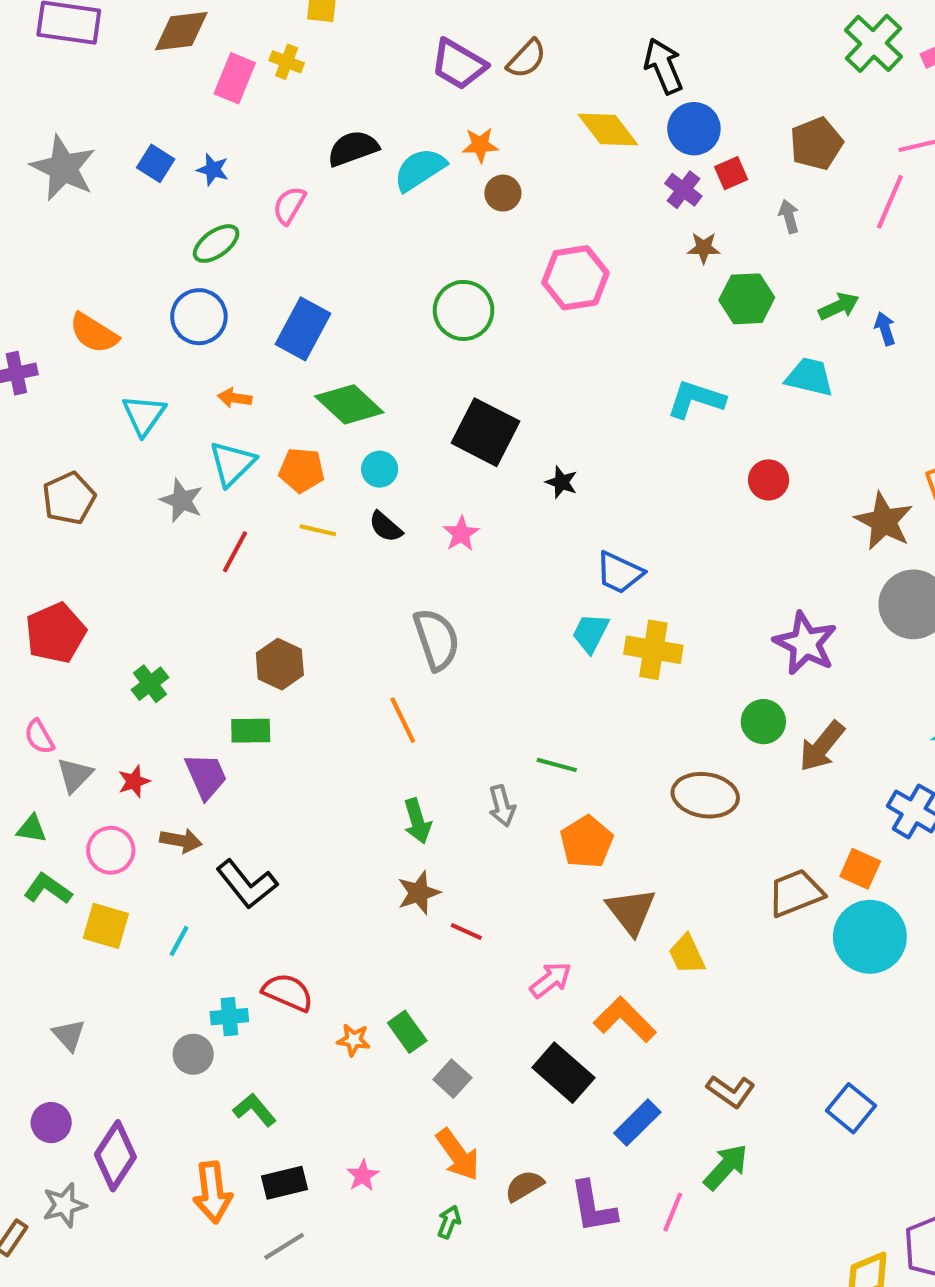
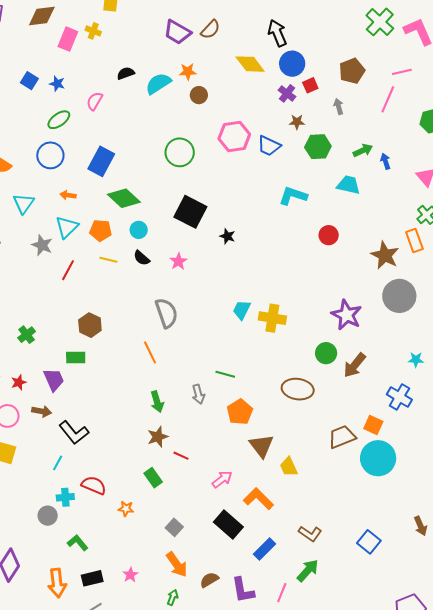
black semicircle: (353, 148) -> (126, 73), size x0.7
blue trapezoid: (619, 573) -> (269, 146), moved
cyan line: (179, 941) -> (58, 463), moved
green rectangle: (407, 1032) -> (153, 478), moved

